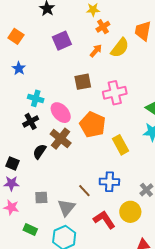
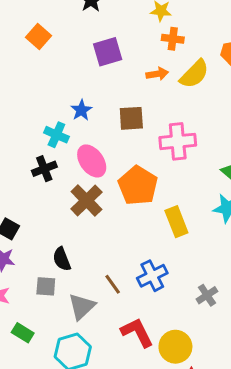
orange cross: (103, 27) -> (173, 39), turned 32
orange arrow: (96, 51) -> (157, 74), turned 32
blue star: (19, 68) -> (81, 110), moved
black semicircle: (40, 151) -> (62, 259), moved, turned -63
blue cross: (109, 182) -> (152, 276), turned -36
yellow circle: (130, 212) -> (175, 347), moved

